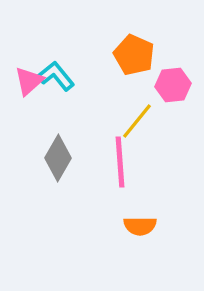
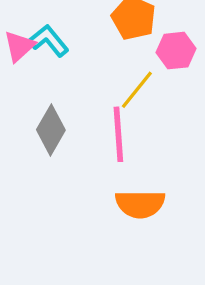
orange semicircle: (140, 226) -> (140, 204), size x1.4

